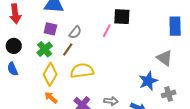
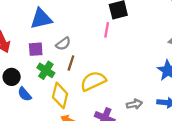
purple square: (50, 29) -> (36, 49), moved
gray semicircle: (75, 32) -> (63, 44), moved, turned 32
blue semicircle: (13, 69) -> (25, 94), moved

